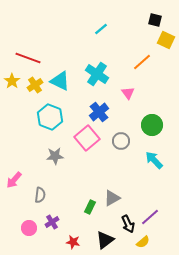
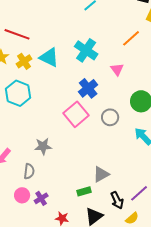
cyan hexagon: (50, 117) -> (18, 93), moved
gray star: (55, 156) -> (43, 146), moved
green rectangle: (90, 207) -> (84, 191), moved, turned 48
pink circle: (29, 228) -> (22, 195), moved

